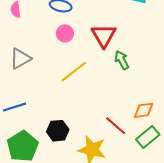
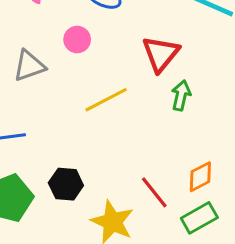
pink circle: (65, 33) -> (77, 40), moved
green arrow: (122, 60) -> (181, 95), turned 30
orange diamond: (144, 110) -> (200, 177), turned -30

